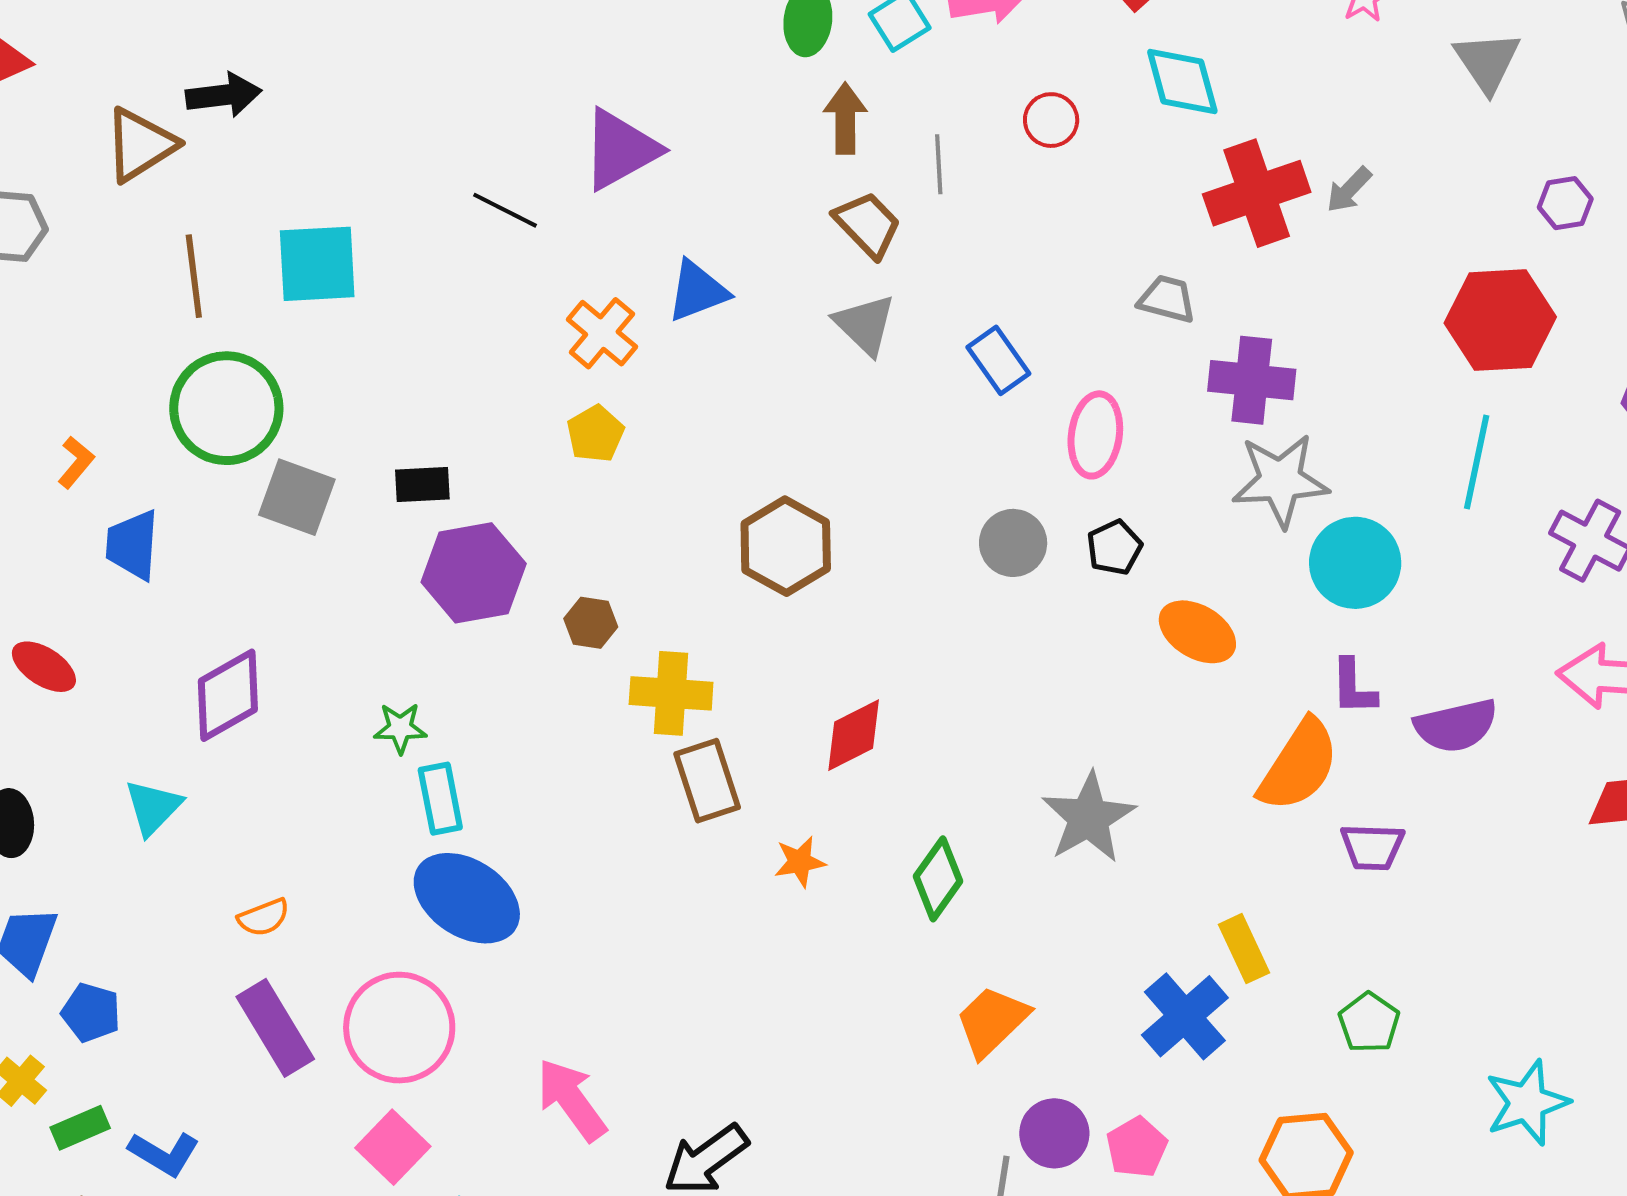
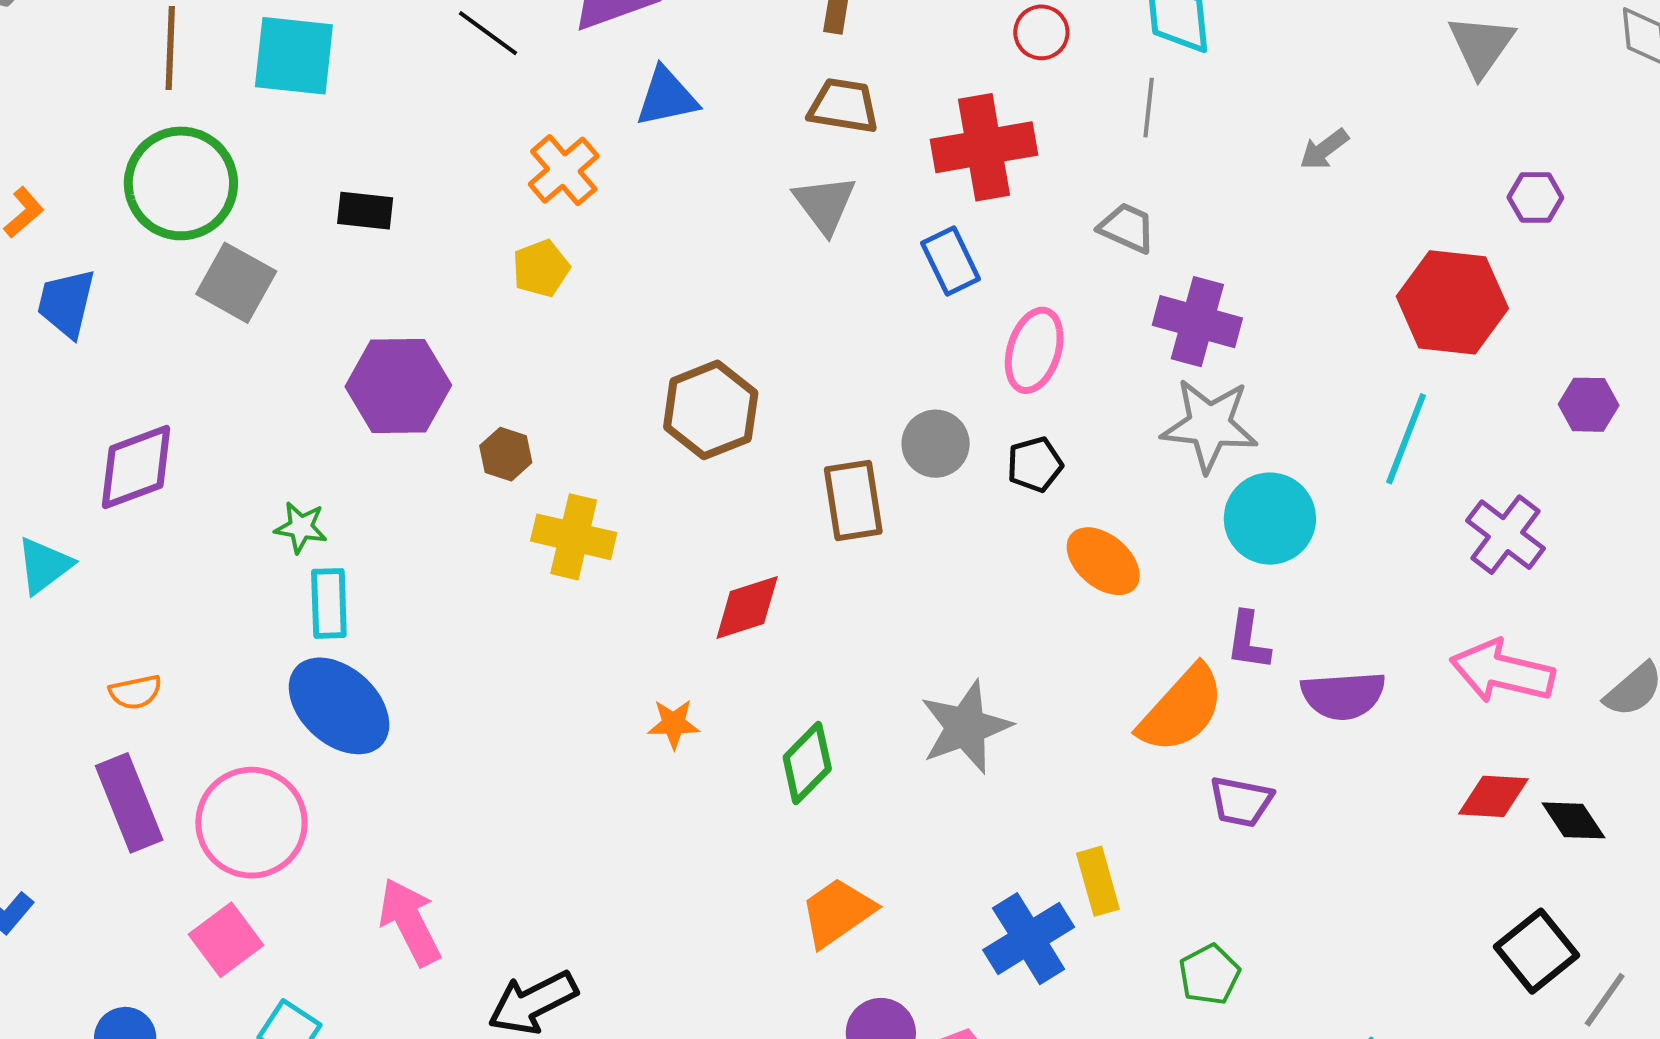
gray line: (939, 164) -> (1149, 108), moved
red cross: (1257, 193) -> (984, 147), moved
brown trapezoid: (868, 224) -> (843, 106), turned -46
blue triangle: (697, 291) -> (667, 97), moved
black rectangle: (422, 485) -> (365, 211), moved
brown rectangle: (707, 781) -> (853, 501), moved

